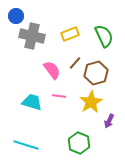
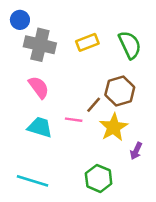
brown line: (75, 63) -> (94, 105), moved
pink semicircle: (52, 70) -> (39, 87), moved

